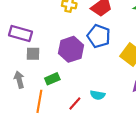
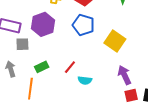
purple hexagon: (71, 49) -> (43, 24), moved
red line: (75, 103) -> (70, 67), moved

